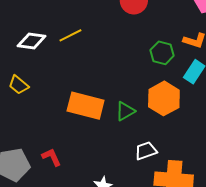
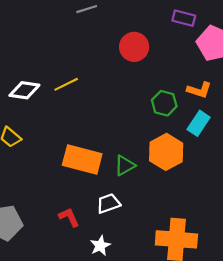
white trapezoid: (146, 151) -> (108, 203), moved
red L-shape: (52, 157) -> (69, 217), moved

